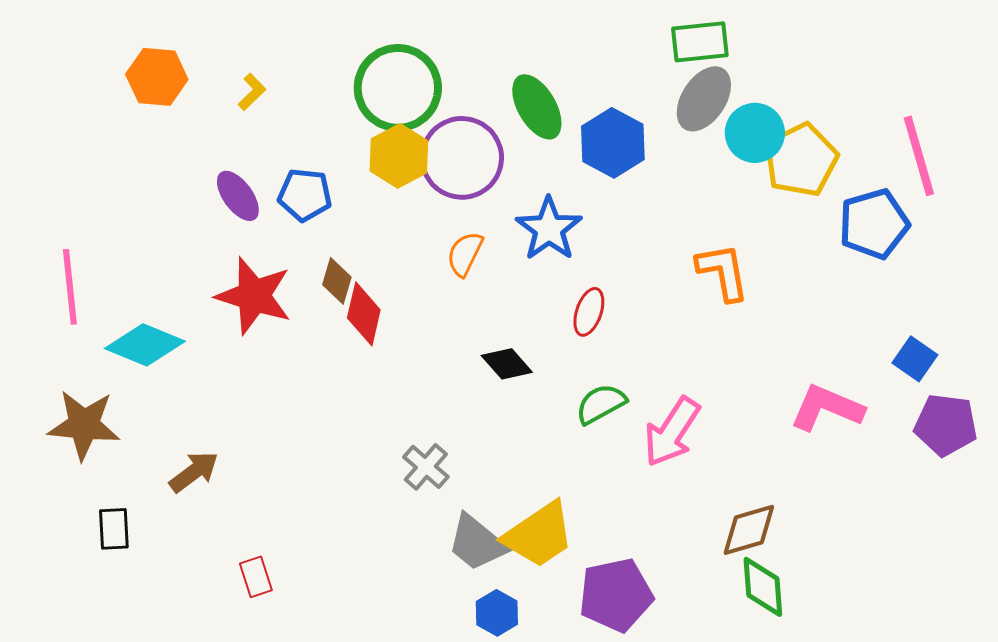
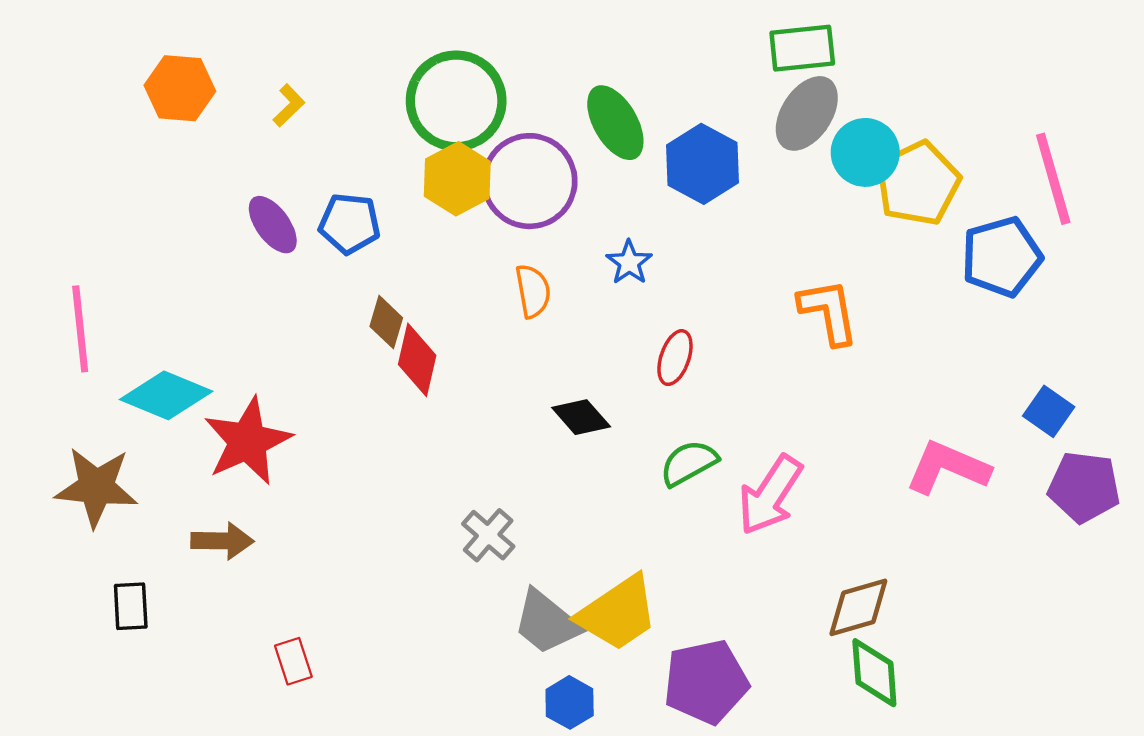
blue star: (549, 229) -> (629, 262), size x0.6
orange semicircle: (465, 254) -> (533, 291), turned 144
red star: (254, 296) -> (248, 441), moved, turned 30
brown arrow: (194, 472) -> (222, 541), turned 38

